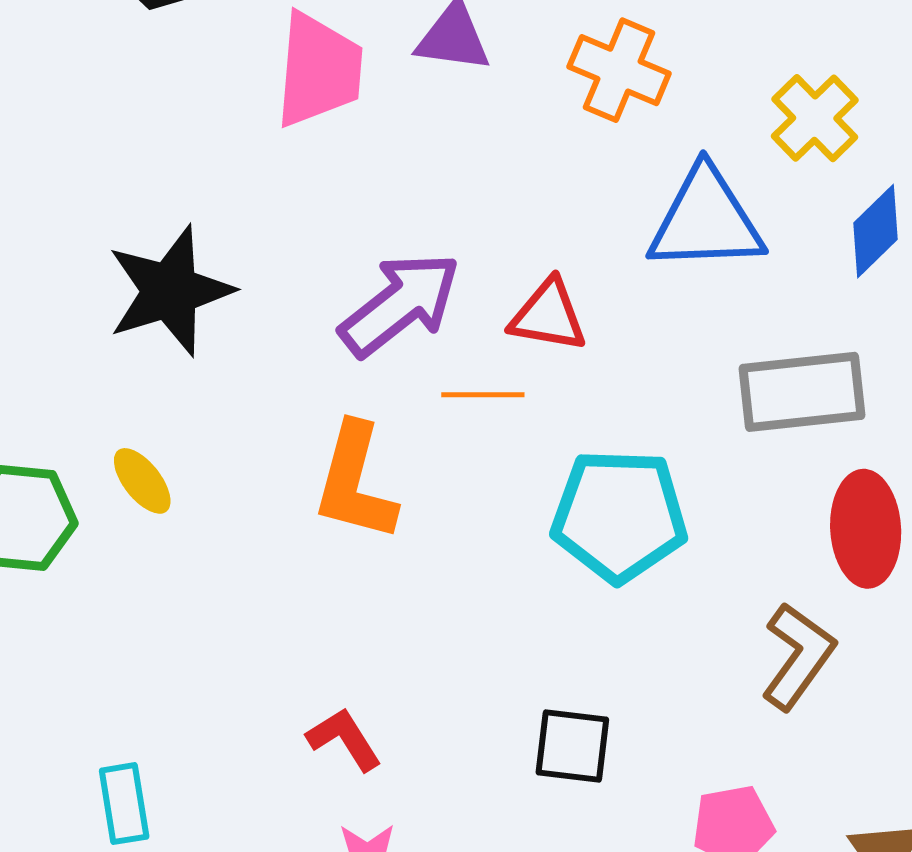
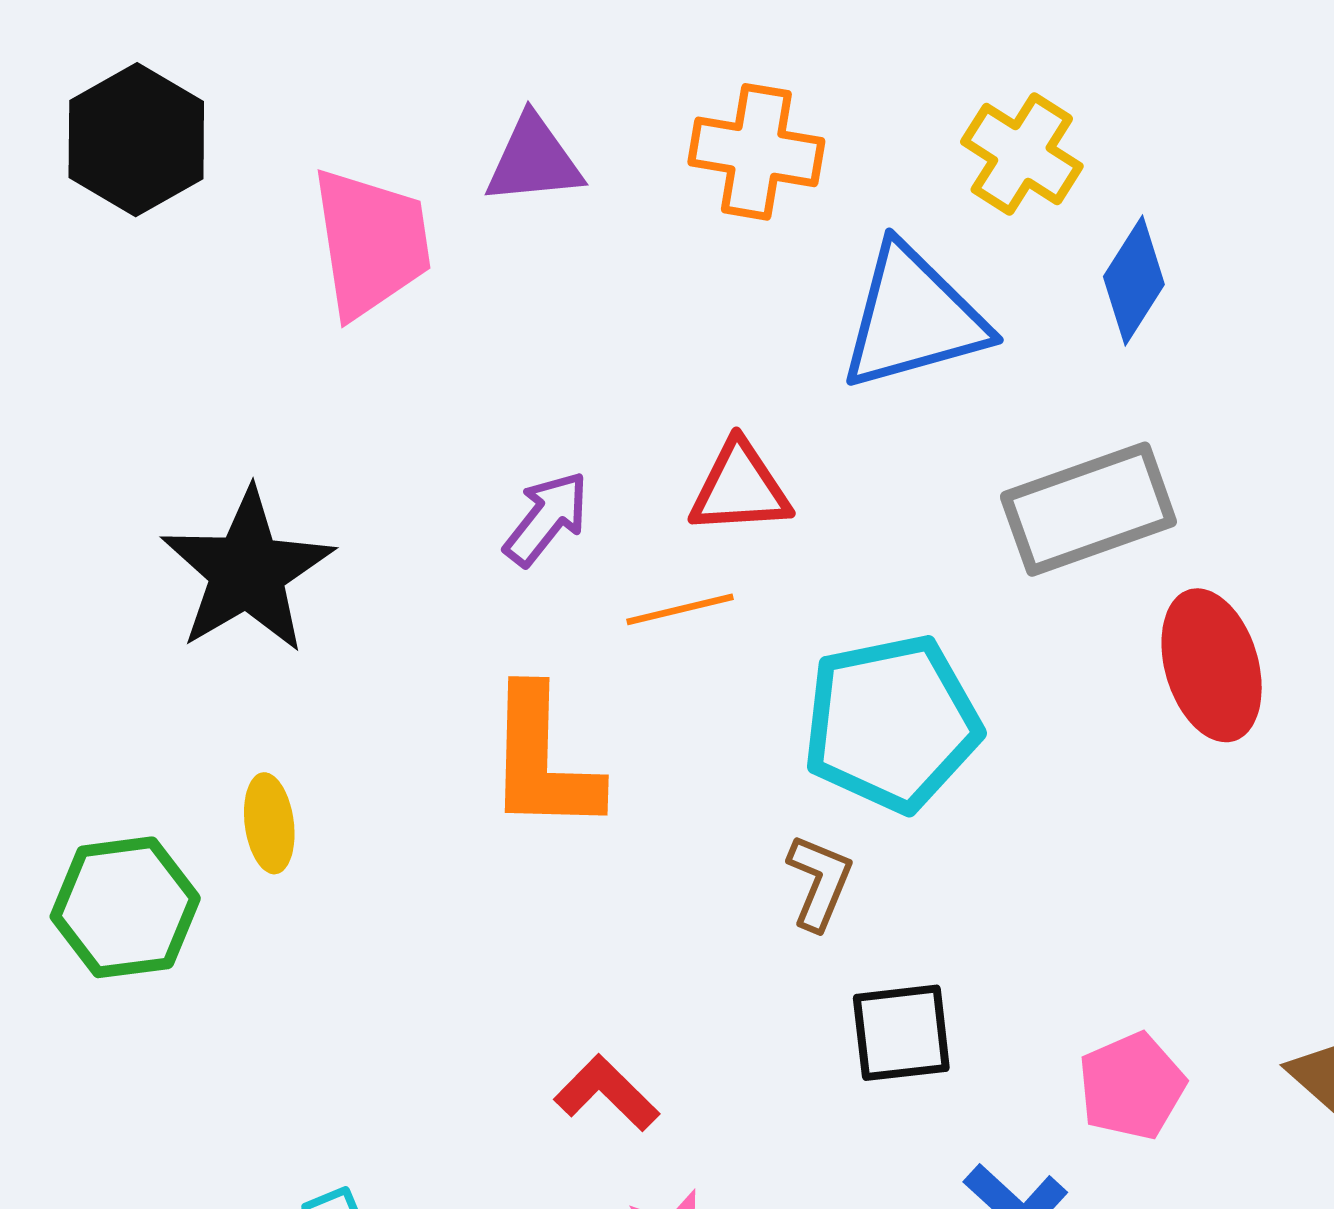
purple arrow: (400, 304) -> (546, 518), size x0.6
yellow ellipse: (142, 481) -> (269, 823), turned 44
brown L-shape: (798, 656) -> (819, 882), moved, size x0.7

